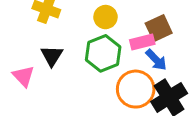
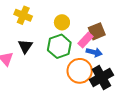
pink rectangle: (142, 42) -> (85, 40), turned -35
blue arrow: (156, 60) -> (94, 52), turned -35

